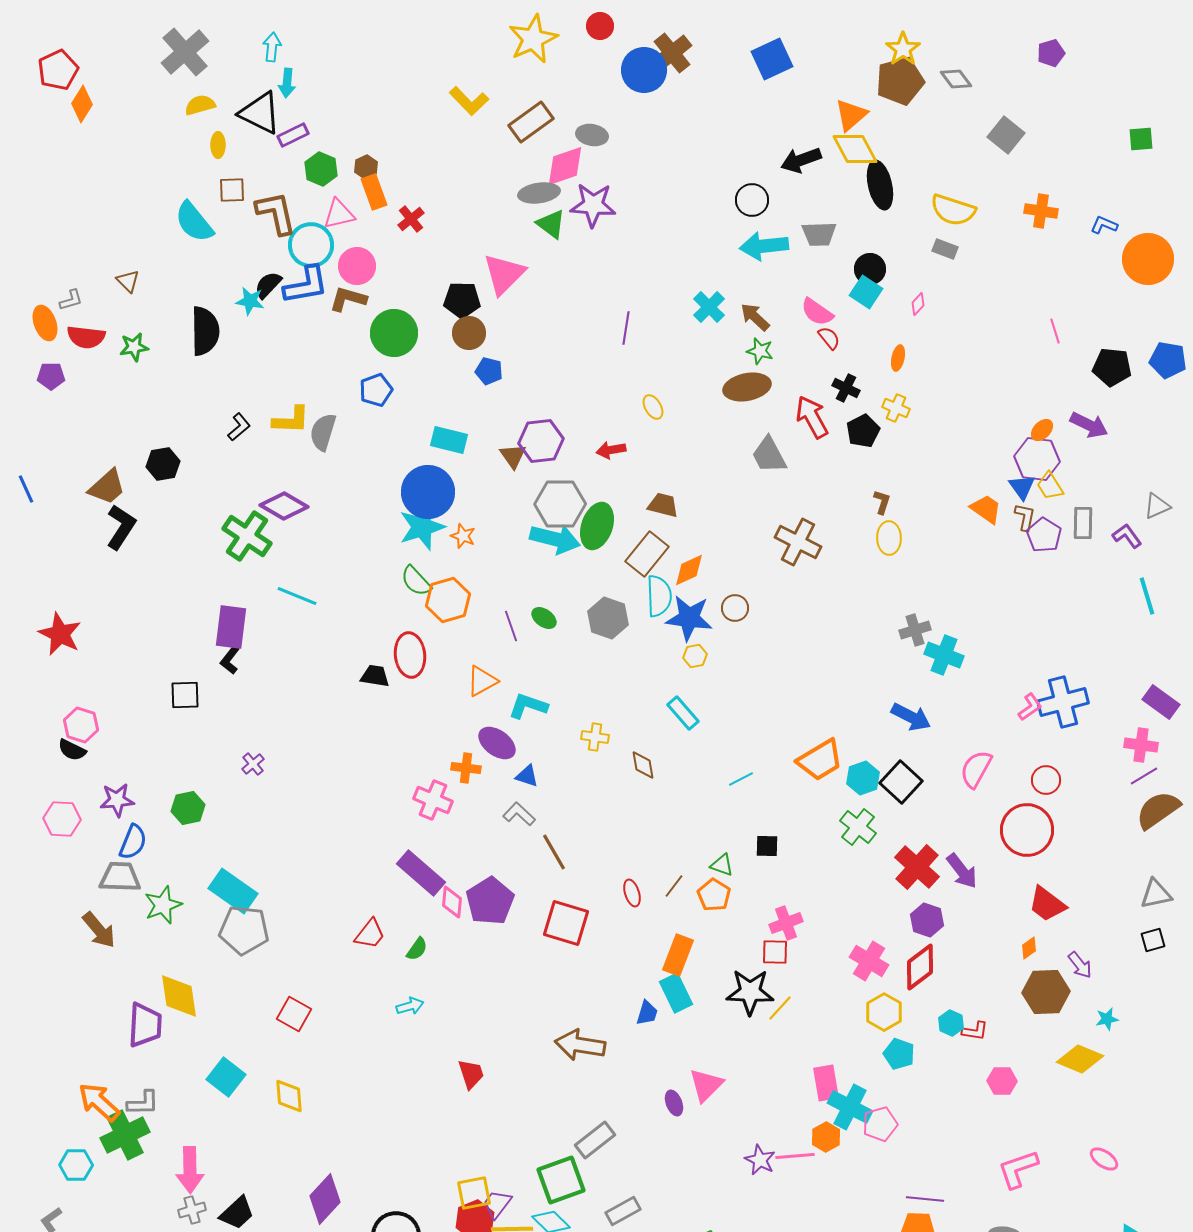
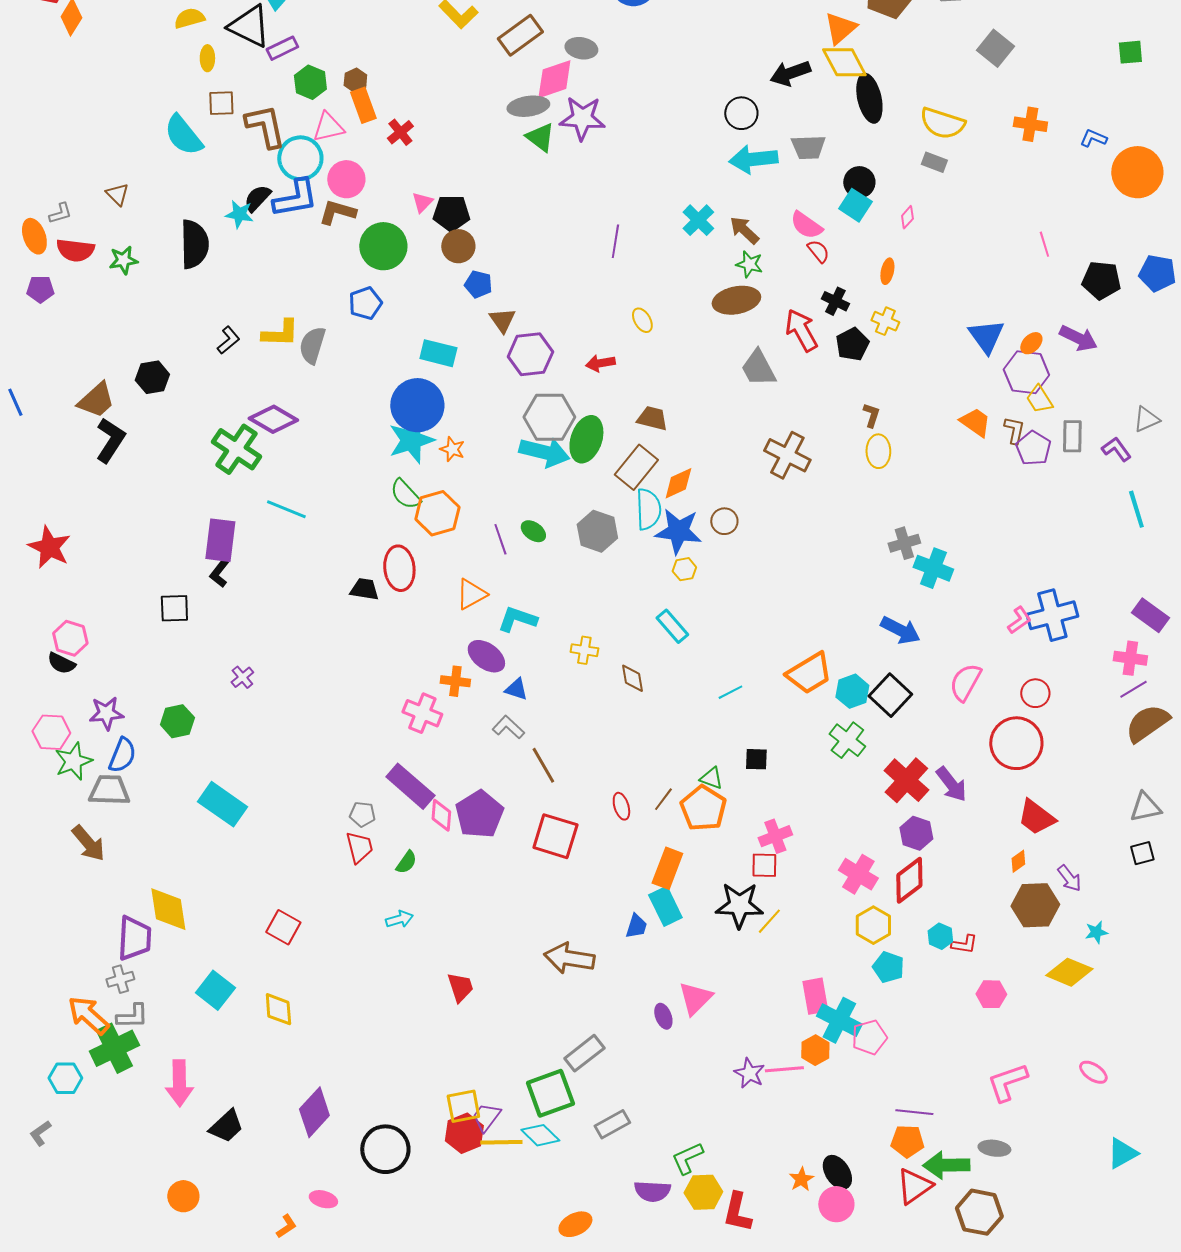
pink triangle: (504, 274) -> (422, 202), moved, size x0.5
brown triangle: (513, 456) -> (502, 320), moved
blue triangle: (1022, 487) -> (986, 336), moved, size x1.4
orange pentagon: (714, 895) -> (703, 808), size x1.4
green star: (163, 905) -> (73, 761), moved
gray pentagon: (244, 930) -> (362, 814), moved, size x0.5
red trapezoid: (370, 934) -> (359, 847), turned -52
gray cross: (192, 1210) -> (120, 979), moved

